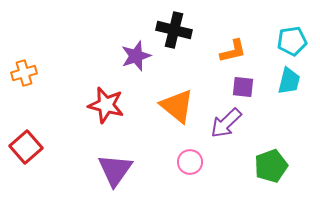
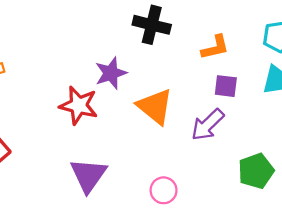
purple star: (136, 56) -> (111, 73), moved
pink circle: (190, 162) -> (164, 190), moved

